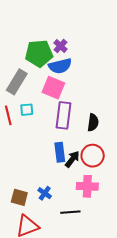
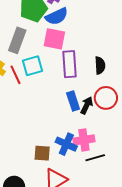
cyan square: (27, 110) -> (32, 66), size x1.5
pink cross: (87, 186) -> (84, 140), moved
blue cross: (45, 193) -> (66, 144), size x1.5

